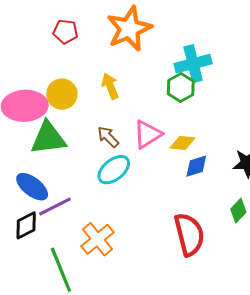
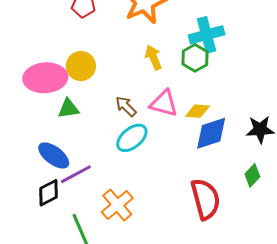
yellow arrow: (110, 86) -> (153, 57), moved
pink triangle: (148, 134) -> (164, 103), turned 48
green triangle: (48, 138) -> (68, 109), size x0.6
blue diamond: (196, 166) -> (211, 133), size x1.5

